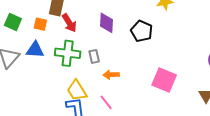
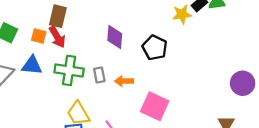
red arrow: (69, 23) -> (57, 37), moved
orange arrow: (111, 75) -> (124, 81), moved
pink square: (164, 80) -> (155, 106), moved

